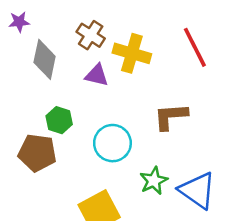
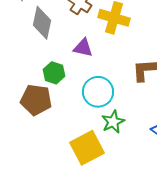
purple triangle: (97, 75) -> (83, 48), moved
green star: (154, 181) -> (113, 122), moved

